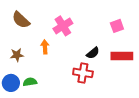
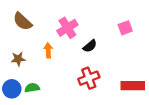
black semicircle: (93, 53) -> (90, 46), moved
red rectangle: (122, 56) -> (133, 86), moved
red cross: (83, 73) -> (89, 78), turned -30

